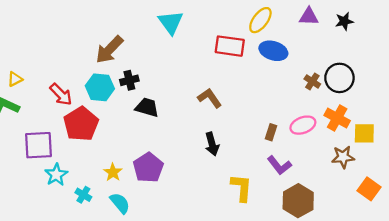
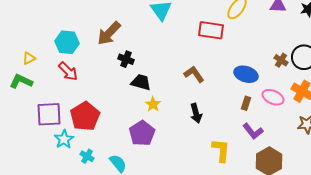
blue ellipse: (273, 51) -> (246, 74), moved
black cross: (129, 80) -> (126, 59), turned 35
cyan hexagon: (100, 87) -> (67, 42), moved
red pentagon: (81, 124) -> (85, 116), moved
pink ellipse: (303, 125) -> (273, 97), turned 45
yellow star: (113, 172) -> (153, 104), moved

